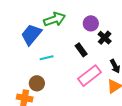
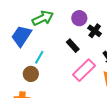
cyan line: (47, 58) -> (39, 57), turned -40
brown circle: (37, 83) -> (31, 74), moved

